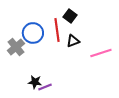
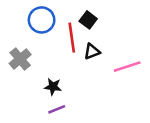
blue circle: (33, 33) -> (42, 20), moved
black star: (35, 82) -> (53, 87), moved

